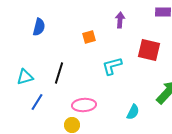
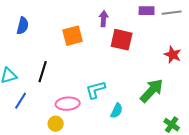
orange square: (89, 37) -> (73, 36), size x1.5
red square: (149, 50) -> (122, 40), moved
cyan L-shape: (112, 66) -> (96, 90), moved

